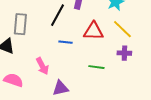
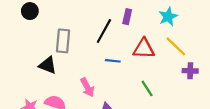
purple cross: (124, 53) -> (190, 71), moved
green line: (96, 67) -> (147, 88), turned 49

